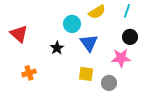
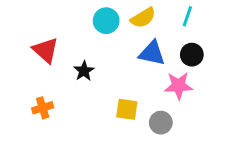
cyan circle: (72, 24) -> (106, 21), moved
red triangle: (19, 34) -> (46, 50), moved
blue triangle: (89, 43) -> (152, 53), moved, turned -42

